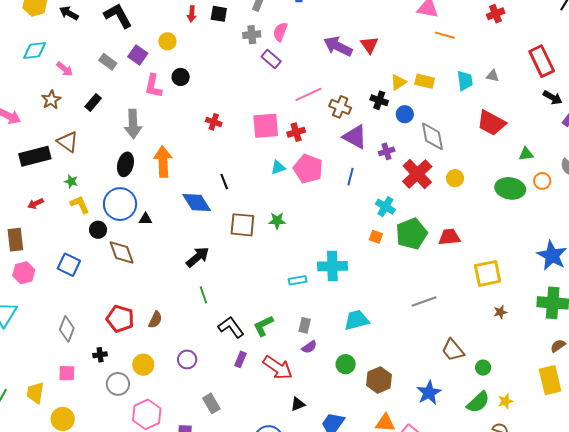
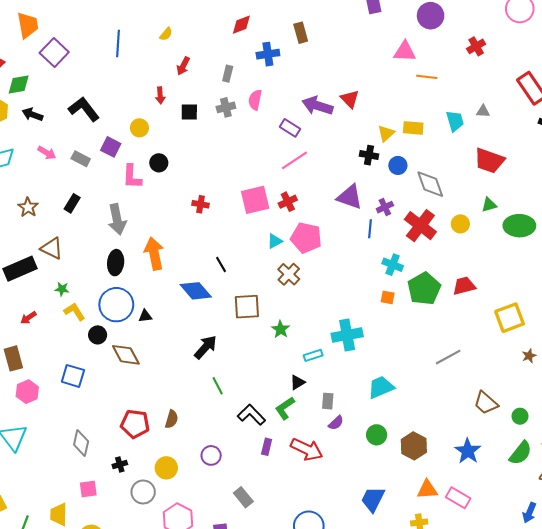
black square: (219, 14) -> (189, 112), moved
purple rectangle: (271, 59) -> (290, 128), moved
pink arrow: (65, 69) -> (47, 153), moved
brown cross: (340, 107) -> (289, 274), moved, turned 30
green triangle: (526, 154) -> (489, 205), moved
blue line: (351, 177) -> (370, 229), moved
green star: (277, 221) -> (281, 329), moved, turned -30
black triangle: (298, 404) -> (297, 382), moved

